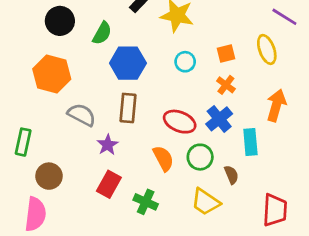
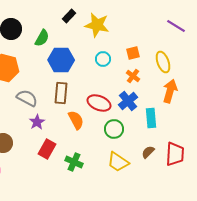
yellow ellipse: (267, 49) -> (163, 62), moved
purple star: (108, 145) -> (37, 122), moved
orange semicircle: (163, 158) -> (76, 120), moved
brown semicircle: (231, 175) -> (148, 152), moved, turned -112
red trapezoid: (275, 210) -> (175, 154), moved

